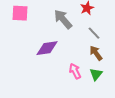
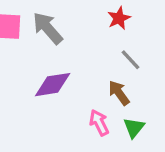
gray arrow: (63, 19) -> (48, 28), moved
brown arrow: (96, 53) -> (119, 93), moved

